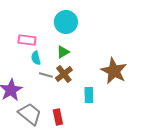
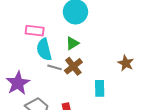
cyan semicircle: (36, 58) -> (44, 50), size x1.5
brown star: (114, 71) -> (126, 63), size x0.6

